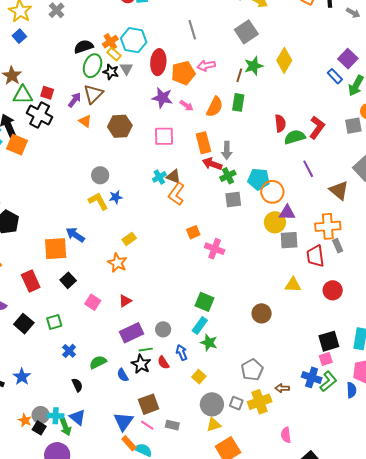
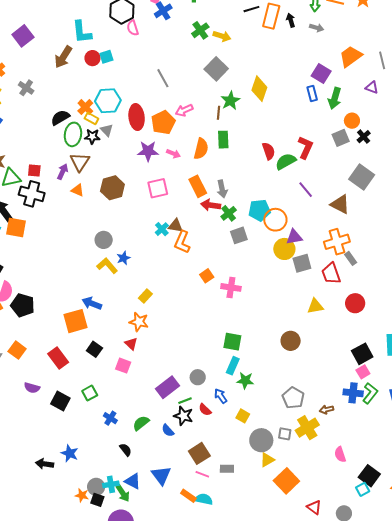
blue rectangle: (335, 76) -> (312, 93), turned 42
red triangle: (125, 301) -> (131, 344), moved, turned -32
blue triangle: (123, 421) -> (161, 475), moved

